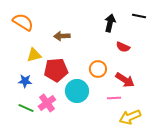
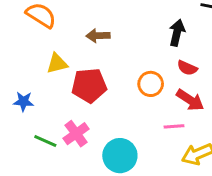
black arrow: (110, 23) -> (177, 33), moved
red semicircle: (123, 47) -> (187, 68), moved
blue star: (25, 81) -> (23, 101), moved
cyan circle: (77, 91) -> (120, 156), moved

